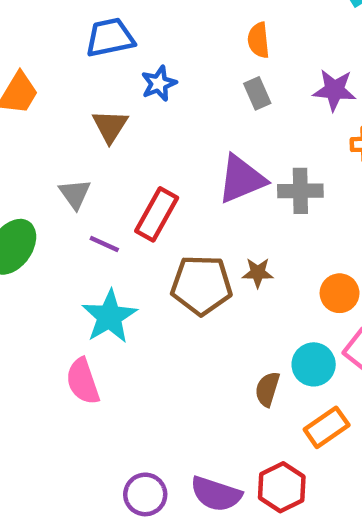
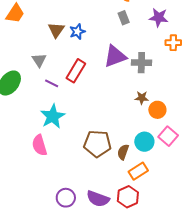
blue star: (159, 84) -> (77, 32), moved
brown star: (258, 273) -> (142, 98), moved
brown pentagon: (201, 285) -> (97, 144), moved
orange rectangle: (327, 427) -> (138, 171), moved

